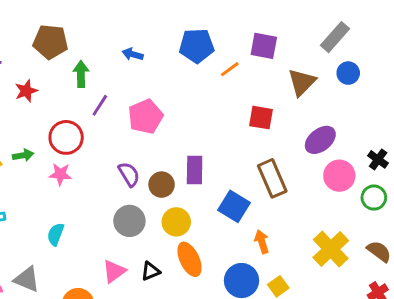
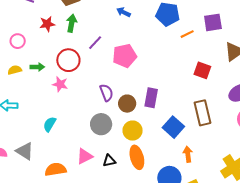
purple square: (264, 46) -> (213, 22), turned -30
green arrow: (81, 74) -> (72, 23), moved

